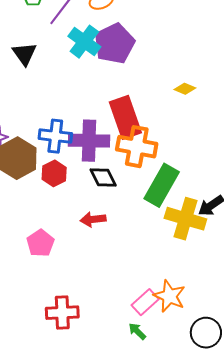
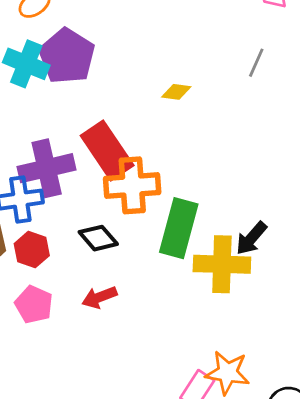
purple cross: (89, 141) -> (47, 168), moved
pink pentagon: (40, 243) -> (34, 304), moved

